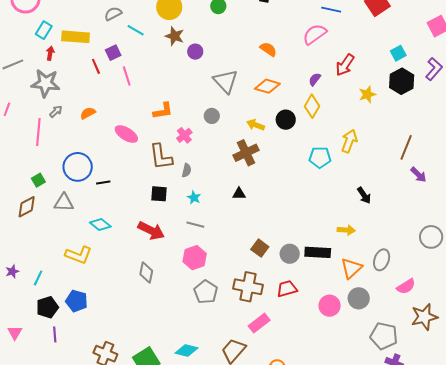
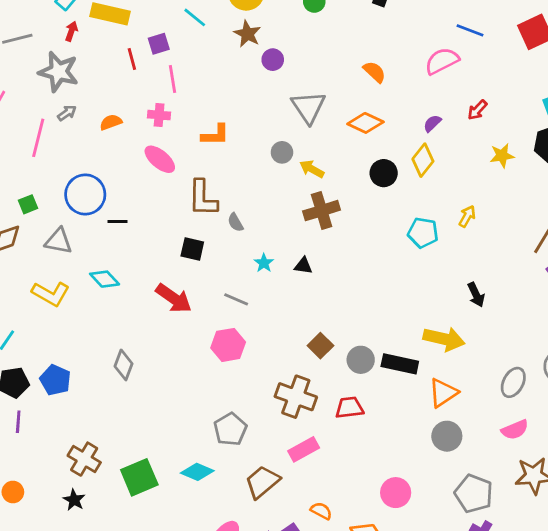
red arrow: (345, 65) -> (477, 110), size x0.7
yellow arrow: (256, 125) -> (312, 169), moved
pink cross: (184, 135) -> (159, 115), moved, turned 35
yellow arrow: (349, 141) -> (467, 216), size x0.7
gray semicircle: (187, 170) -> (235, 222), turned 128
cyan star: (194, 198) -> (264, 263), moved
yellow arrow: (346, 230) -> (444, 339), size x1.6
yellow L-shape: (79, 255) -> (51, 294), moved
gray ellipse: (382, 260) -> (513, 382), moved
gray diamond: (146, 273) -> (124, 365), moved
gray pentagon: (206, 292) -> (230, 429), moved
pink circle: (330, 306) -> (396, 493), moved

